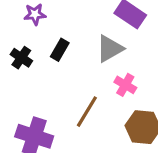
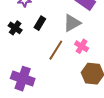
brown line: (87, 112) -> (56, 50), moved

